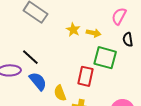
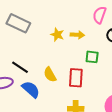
green square: (105, 58) -> (92, 57), size x0.6
yellow semicircle: (60, 93) -> (50, 75), moved

